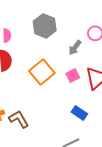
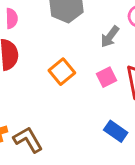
orange square: (42, 72) -> (62, 72), size x0.7

